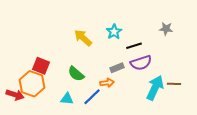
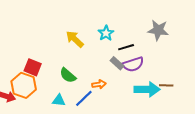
gray star: (166, 29) -> (158, 30), size x1.5
gray rectangle: (117, 68) -> (117, 63), moved, turned 64
cyan arrow: (155, 88) -> (147, 89), turned 65

